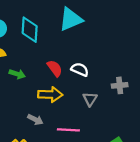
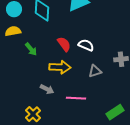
green arrow: (17, 74) -> (31, 49), turned 32
gray triangle: (90, 99) -> (95, 71), turned 40

